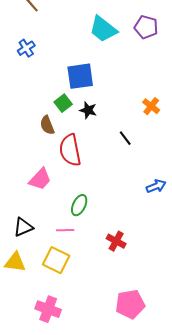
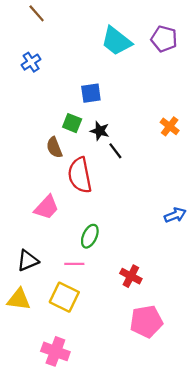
blue square: (80, 76) -> (91, 93), size x0.7
green square: (63, 103) -> (72, 123), turned -30
black line: (125, 138) -> (115, 151), moved
pink pentagon: (130, 304) -> (146, 322), moved

